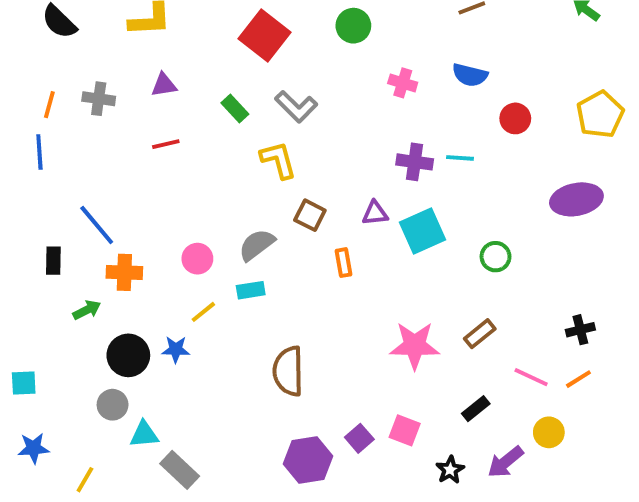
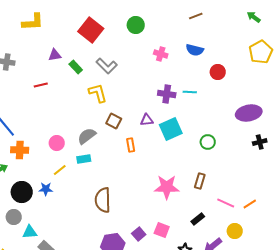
purple triangle: (164, 85) -> (55, 55), moved
yellow pentagon: (600, 115) -> (261, 52), moved
black cross: (580, 330) -> (260, 142), moved
brown rectangle: (480, 334) -> (200, 181), turned -35

